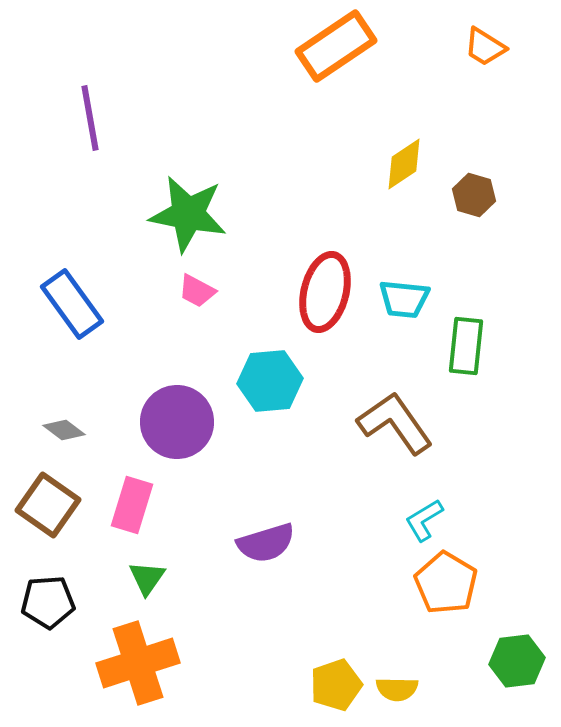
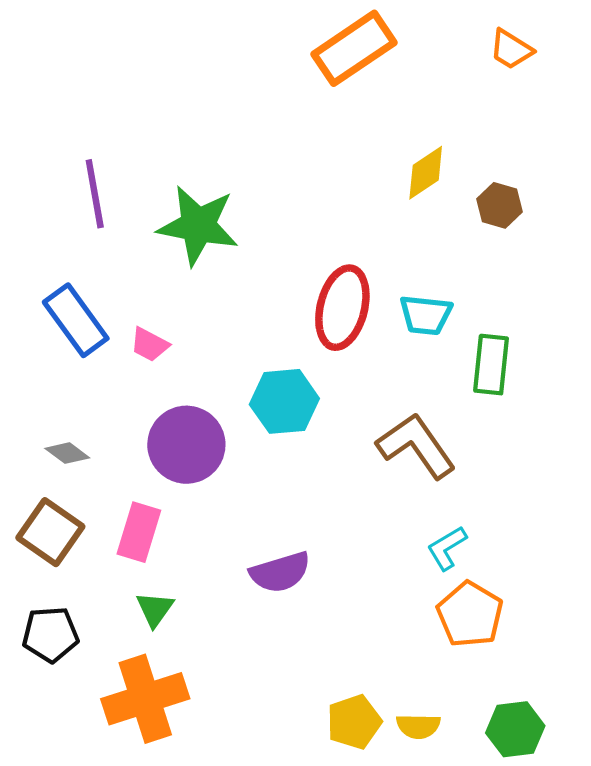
purple line: (90, 118) -> (95, 194), moved
pink trapezoid: (197, 291) -> (149, 345), moved
green hexagon: (517, 661) -> (515, 729), moved

